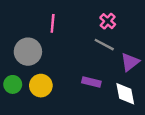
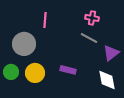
pink cross: (108, 21) -> (92, 18), turned -32
purple rectangle: (91, 82) -> (68, 70), moved

